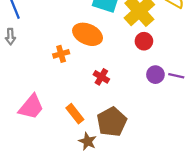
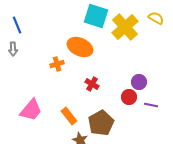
red circle: (144, 41) -> (129, 97), moved
purple line: (176, 76) -> (151, 105), moved

